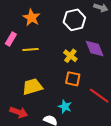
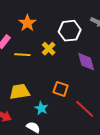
yellow cross: (70, 56) -> (49, 49), moved
cyan star: (65, 107) -> (41, 108), moved

